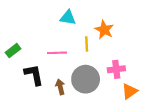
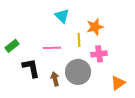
cyan triangle: (68, 18) -> (62, 16), turned 35
orange star: (104, 30) -> (95, 27), turned 30
pink cross: (116, 69) -> (99, 54), moved

